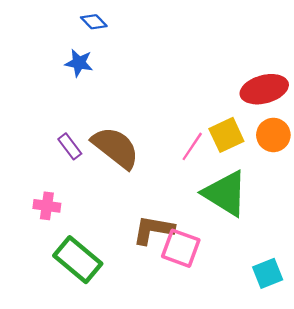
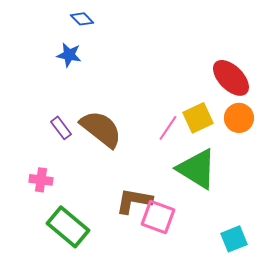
red ellipse: (264, 89) -> (231, 78), turned 60

